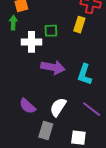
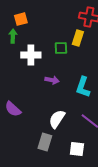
green square: (51, 31) -> (61, 48), moved
purple arrow: (53, 67) -> (52, 80), size x0.6
purple semicircle: (27, 106) -> (13, 109), moved

